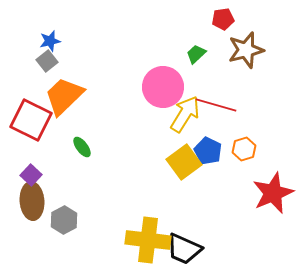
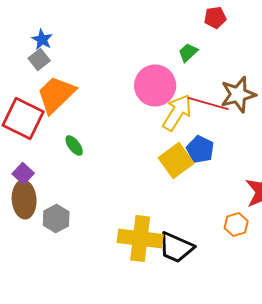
blue star: (50, 41) -> (42, 40), turned -30
brown star: (246, 50) -> (238, 94), moved
orange hexagon: (244, 149) -> (236, 224), moved

